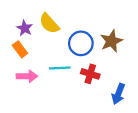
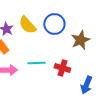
blue circle: (81, 43) -> (54, 24), moved

